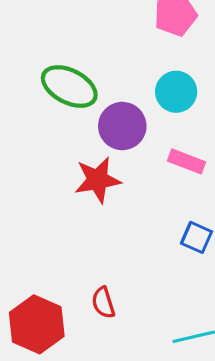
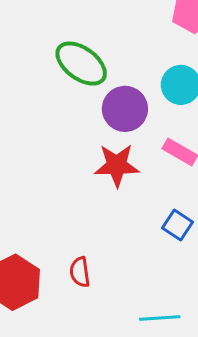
red star: (98, 180) -> (117, 165), moved

